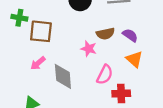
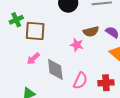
green cross: (19, 18) -> (16, 20), turned -32
pink semicircle: (105, 75) -> (80, 81), moved

